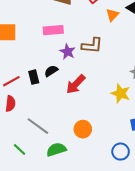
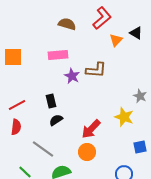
black semicircle: (51, 71) -> (56, 120), moved
black rectangle: (34, 77) -> (51, 101), moved
red arrow: (76, 84) -> (91, 129), moved

